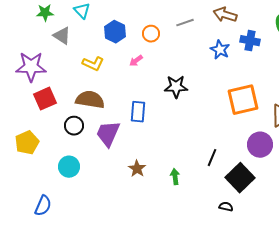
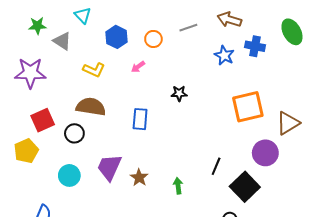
green star: (45, 13) -> (38, 26), moved
black star: (176, 87) -> (179, 93), size x0.7
red square: (45, 99) -> (43, 120), moved
purple trapezoid: (108, 134) -> (109, 167), moved

